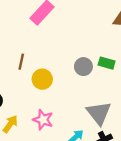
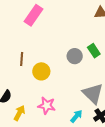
green rectangle: (107, 63) -> (94, 51), turned 48

